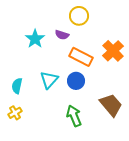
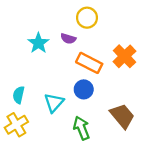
cyan triangle: (49, 80) -> (54, 103), moved
yellow cross: (15, 113) -> (16, 125), size x1.5

